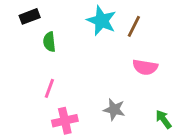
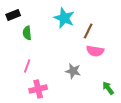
brown line: (134, 26) -> (88, 31), moved
gray star: (114, 109) -> (73, 71), moved

